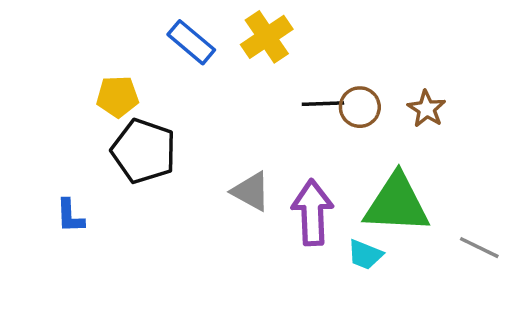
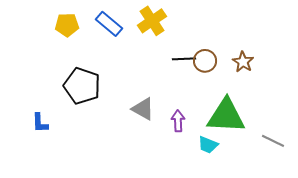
yellow pentagon: (118, 97) -> (67, 25), moved
purple arrow: (312, 212) -> (178, 121), size x0.6

